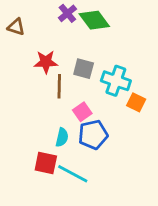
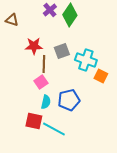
green diamond: (94, 20) -> (70, 15), turned 70
gray square: (84, 69) -> (62, 51), turned -35
pink square: (82, 112) -> (41, 82), moved

